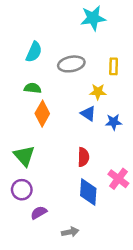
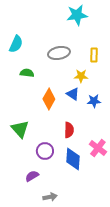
cyan semicircle: (34, 52) -> (16, 44), moved
orange diamond: (42, 114) -> (49, 99), moved
purple circle: (22, 190) -> (45, 151), moved
gray arrow: (70, 232) -> (50, 197), moved

